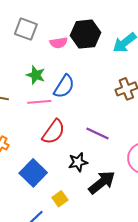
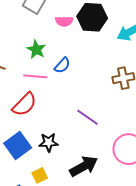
blue semicircle: (64, 86) -> (62, 65), size x0.7
red semicircle: (54, 132) -> (24, 104), moved
black star: (78, 162) -> (49, 142), moved

